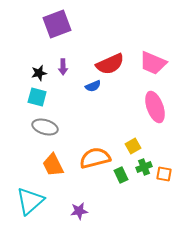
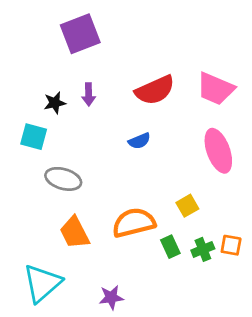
blue semicircle: (93, 86) -> (139, 141), moved
cyan square: (37, 97) -> (34, 137), moved
green cross: (144, 167) -> (203, 249), moved

